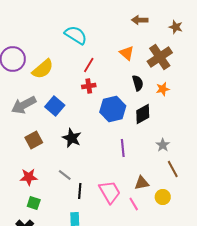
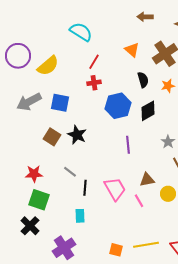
blue square: (55, 106) -> (60, 103), turned -30
brown square: (34, 140) -> (52, 137), moved, turned -30
green square: (34, 203) -> (39, 200), size x1.5

